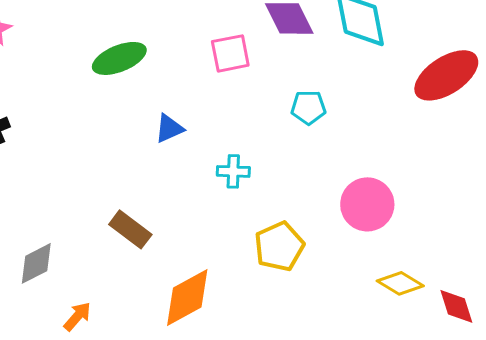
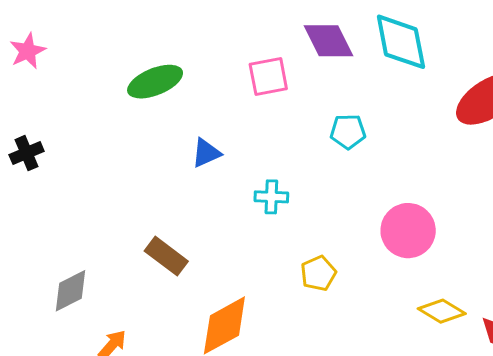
yellow pentagon: (279, 246) -> (318, 273), size x0.7

